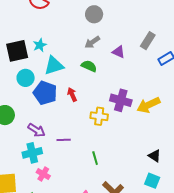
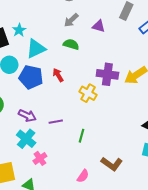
yellow cross: (99, 116) -> (88, 93), turned 30
cyan cross: (32, 153) -> (26, 139), turned -30
green line: (95, 158) -> (81, 136), moved, turned 40
pink cross: (43, 174) -> (40, 158), turned 32

